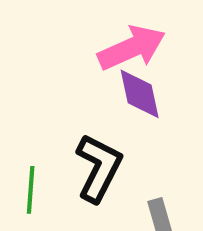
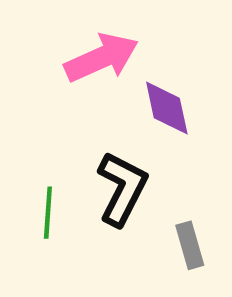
pink arrow: (132, 48) -> (101, 58), moved

